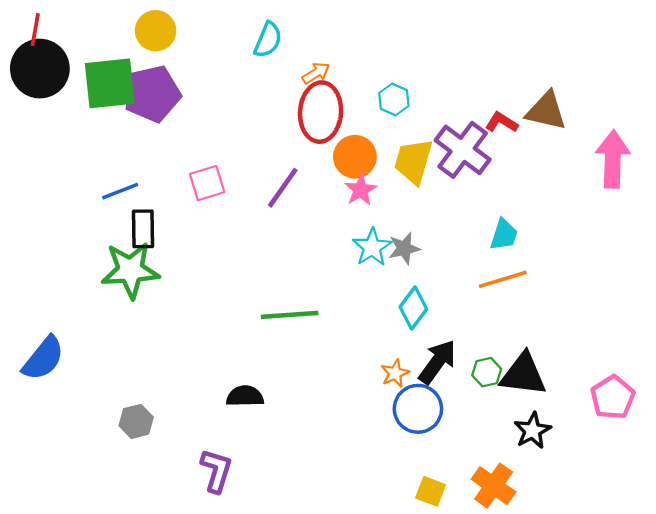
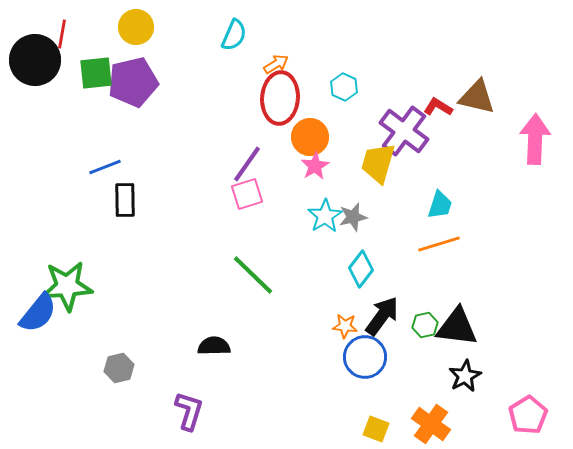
red line: (35, 30) -> (62, 34), moved
green square: (110, 83) -> (96, 73), size x0.7
yellow trapezoid: (413, 161) -> (378, 163), moved
pink square: (207, 183) -> (247, 194), moved
green star: (130, 270) -> (67, 286), moved
green line: (290, 315) -> (253, 275), turned 48
orange star: (395, 373) -> (345, 326), turned 30
pink pentagon: (613, 397) -> (528, 415), moved

